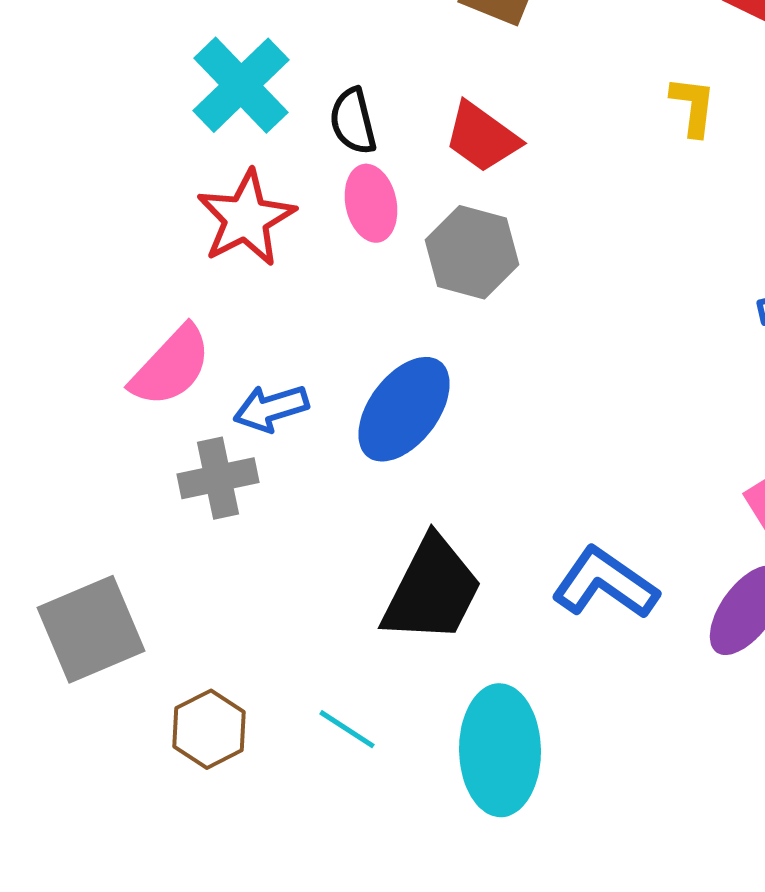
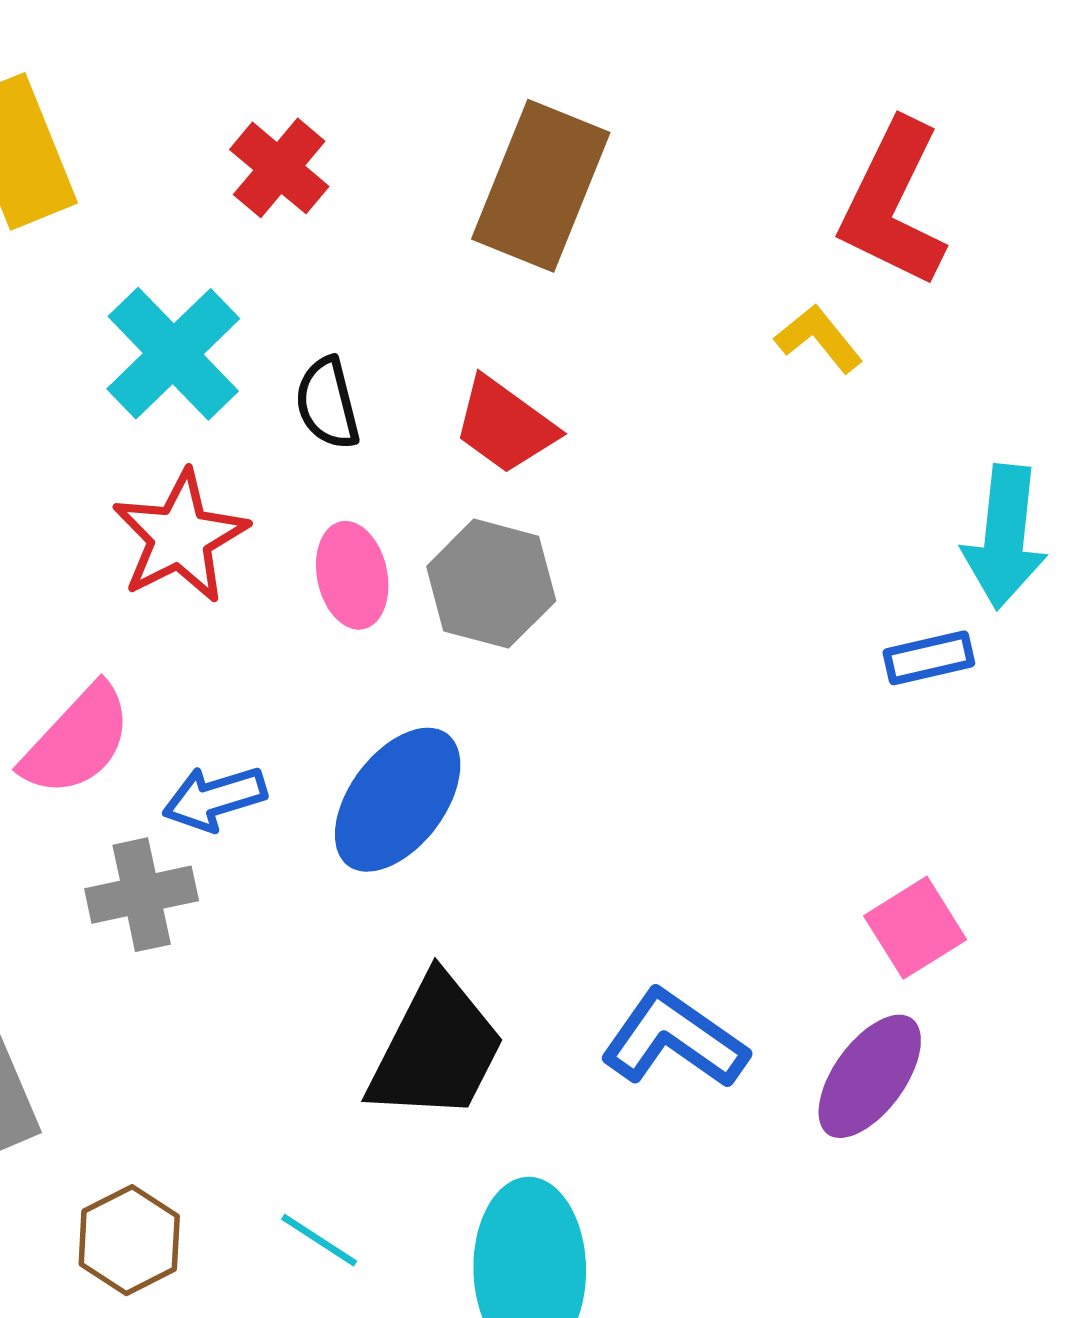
yellow L-shape: (693, 106) -> (819, 339), moved, turned -46
pink ellipse: (371, 203) -> (352, 575), moved

